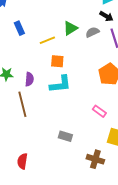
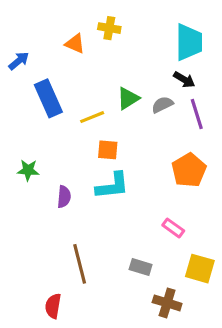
blue rectangle: (19, 28) -> (48, 98), size x1.6
purple semicircle: (29, 79) -> (64, 197), moved
brown line: (22, 104) -> (80, 264), moved
gray rectangle: (65, 136) -> (141, 267), moved

